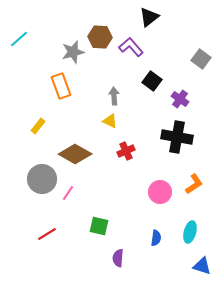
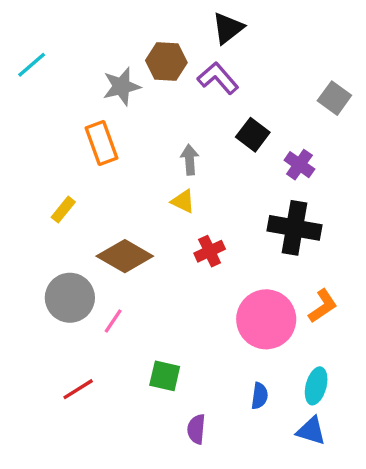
black triangle: (149, 17) -> (228, 28), moved
pink circle: (160, 192) -> (266, 319), size x1.5
blue triangle: (202, 266) -> (311, 431), moved

